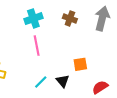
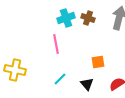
cyan cross: (33, 19) -> (66, 18), moved
black triangle: (63, 81) -> (87, 84), moved

